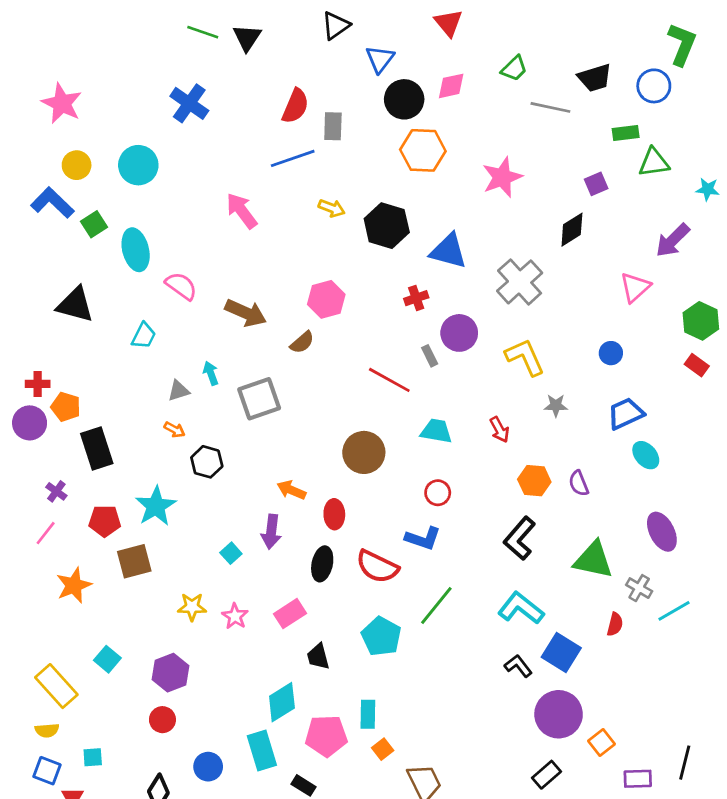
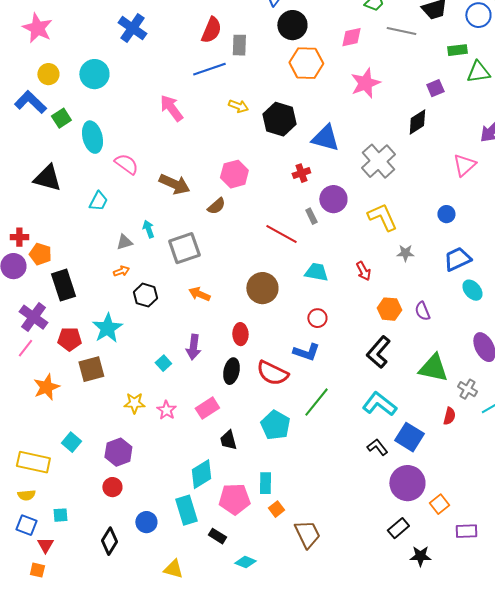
pink diamond: (451, 86) -> (351, 37), moved
orange arrow: (175, 430) -> (121, 271), turned -49
orange arrow: (291, 490) -> (199, 294), moved
purple cross: (56, 491) -> (33, 317), size x1.8
yellow rectangle: (56, 686) -> (33, 462), turned -36

